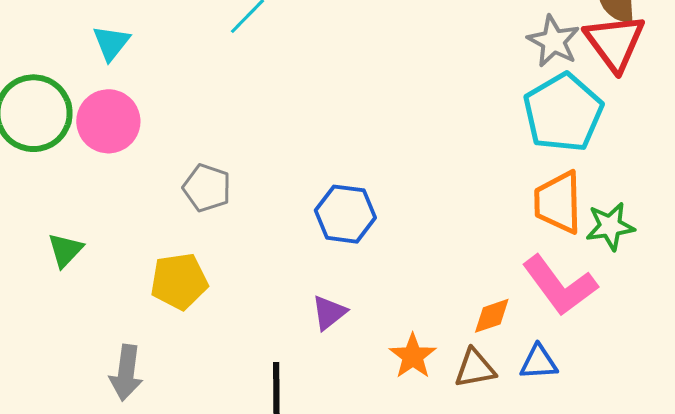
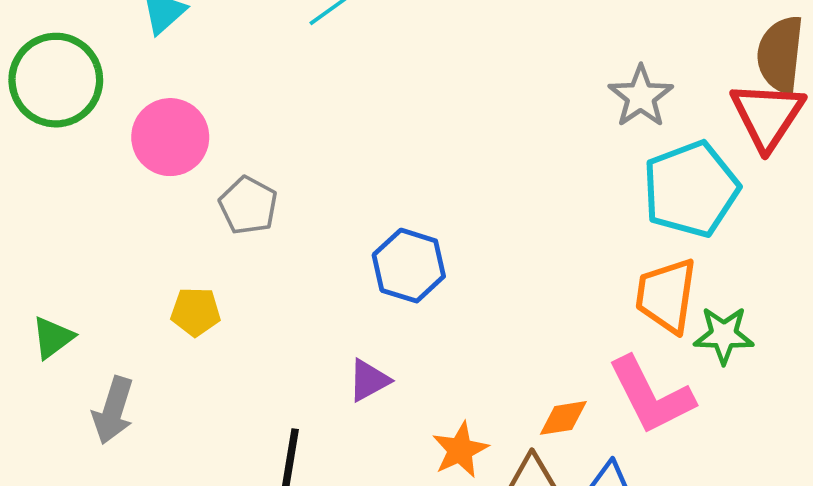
gray star: (553, 41) -> (641, 96), moved
pink circle: (108, 121) -> (170, 137), moved
green triangle: (65, 250) -> (53, 338), moved
yellow pentagon: (179, 281) -> (196, 312), size x0.7

